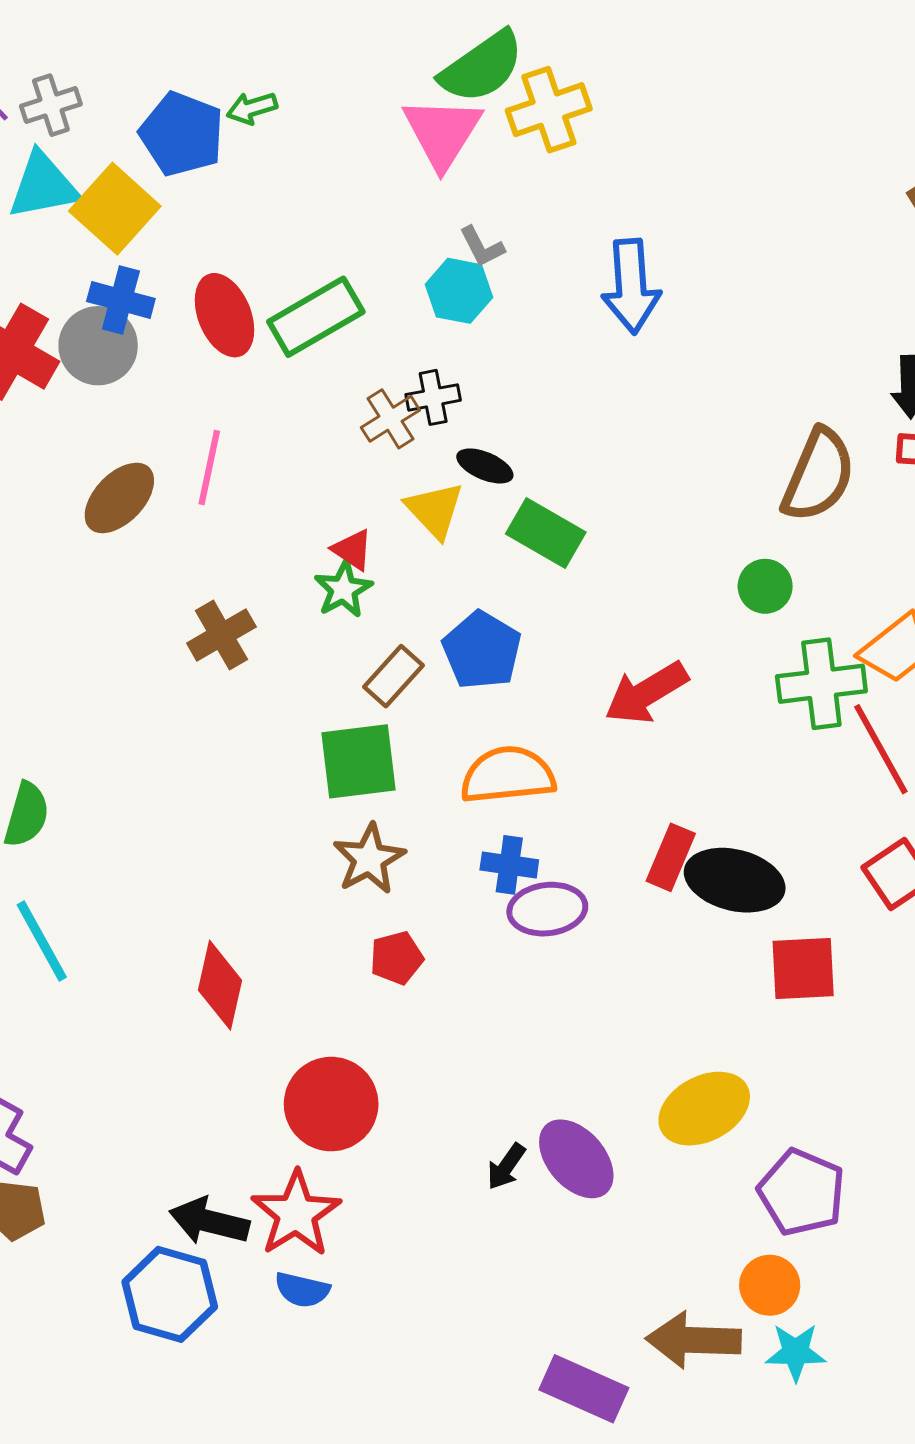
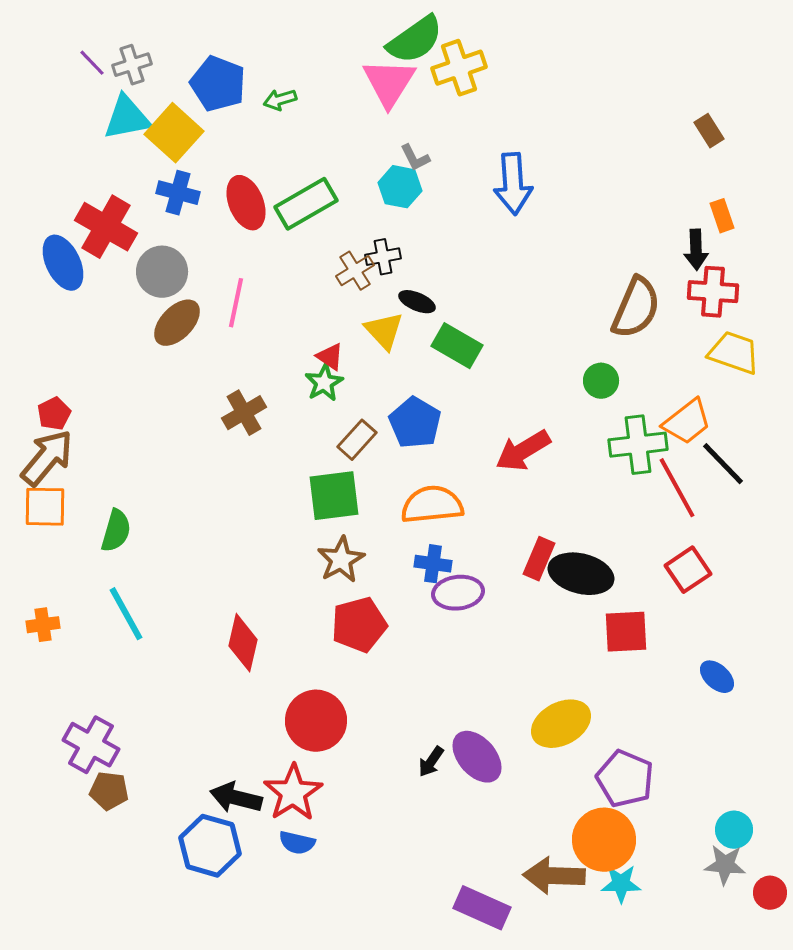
green arrow: (252, 108) -> (280, 100), moved
gray circle: (98, 346) -> (162, 272), moved
red pentagon: (397, 958) -> (359, 625), size x1.6
orange circle: (770, 1285) -> (604, 840), size x1.6

